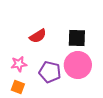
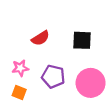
pink circle: (78, 65) -> (91, 83), moved

